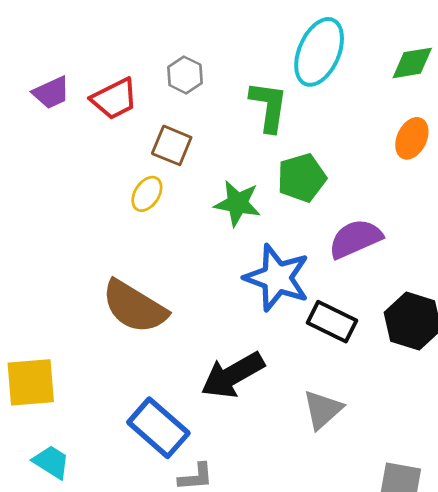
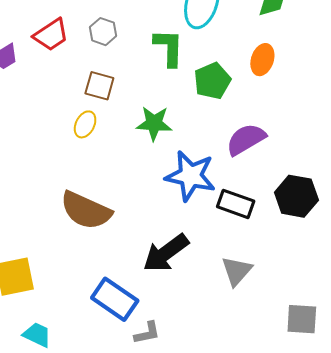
red trapezoid: (114, 99) -> (51, 35), moved
orange ellipse: (412, 138) -> (262, 60), moved
green pentagon: (302, 178) -> (212, 81), moved

